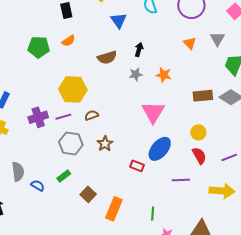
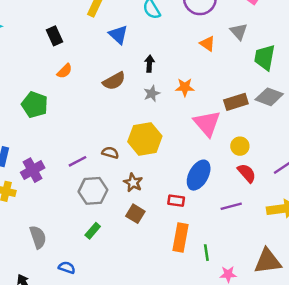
green pentagon: (39, 47) -> (35, 105), moved, turned 30
yellow hexagon: (73, 89) -> (145, 139), moved
pink triangle: (153, 112) -> (207, 123), moved
brown semicircle: (92, 115) -> (110, 153), turned 48
purple cross: (38, 117) -> (33, 170), moved
blue semicircle: (38, 186) -> (67, 268), moved
brown square: (88, 194) -> (135, 214), moved
orange rectangle: (114, 209) -> (180, 238), moved

